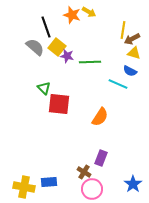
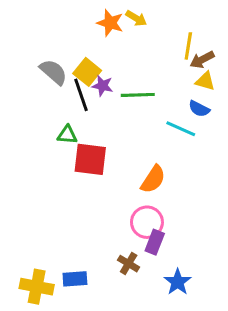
black line: (46, 27) -> (81, 95), moved
green triangle: (44, 88) -> (67, 135), turned -40
blue star: (133, 184) -> (178, 282), moved
pink circle: (92, 189) -> (147, 222), moved

